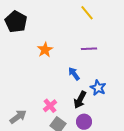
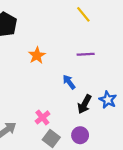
blue star: (98, 88) -> (108, 100), moved
black arrow: (80, 100) -> (85, 104), moved

